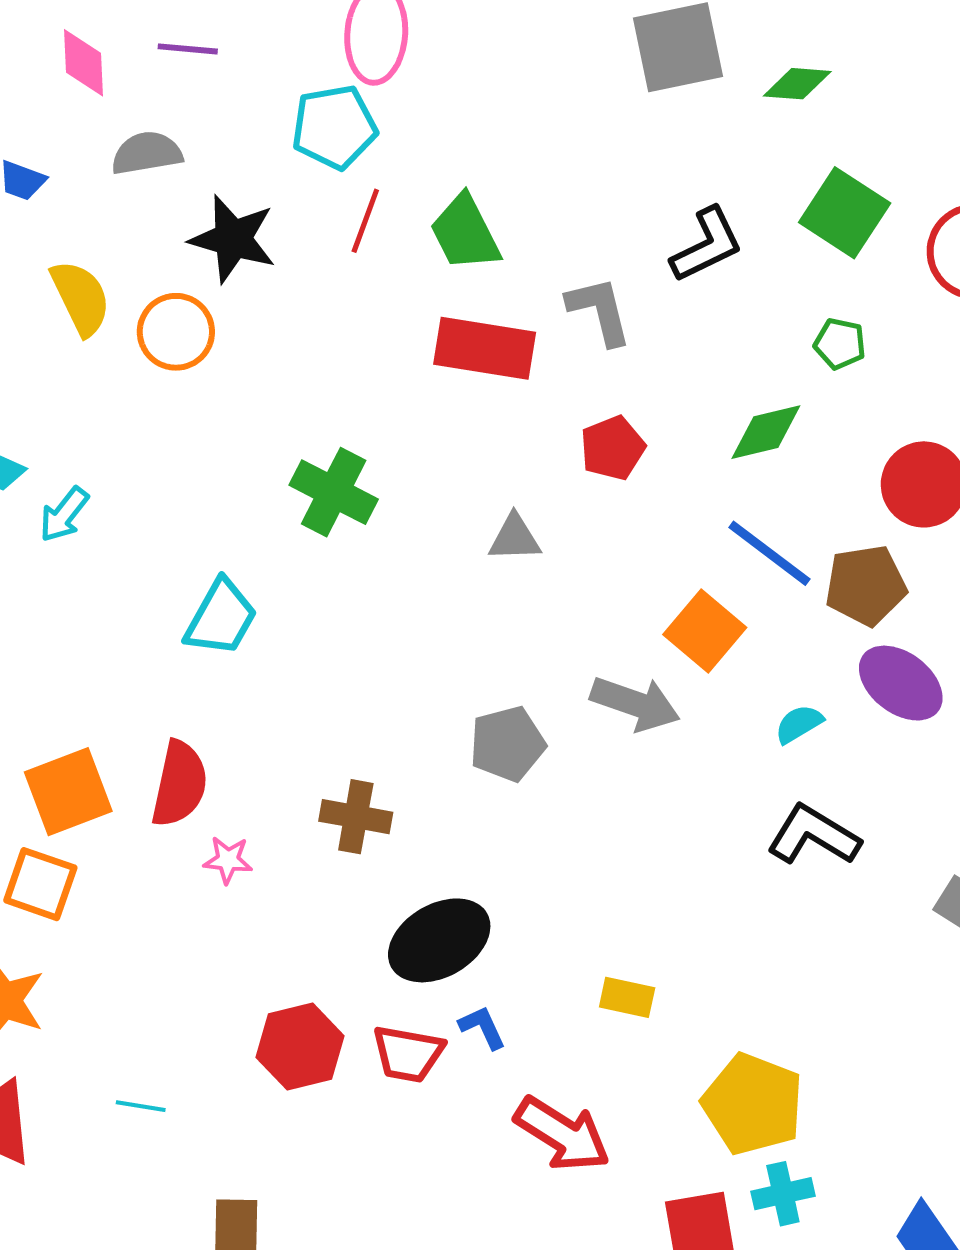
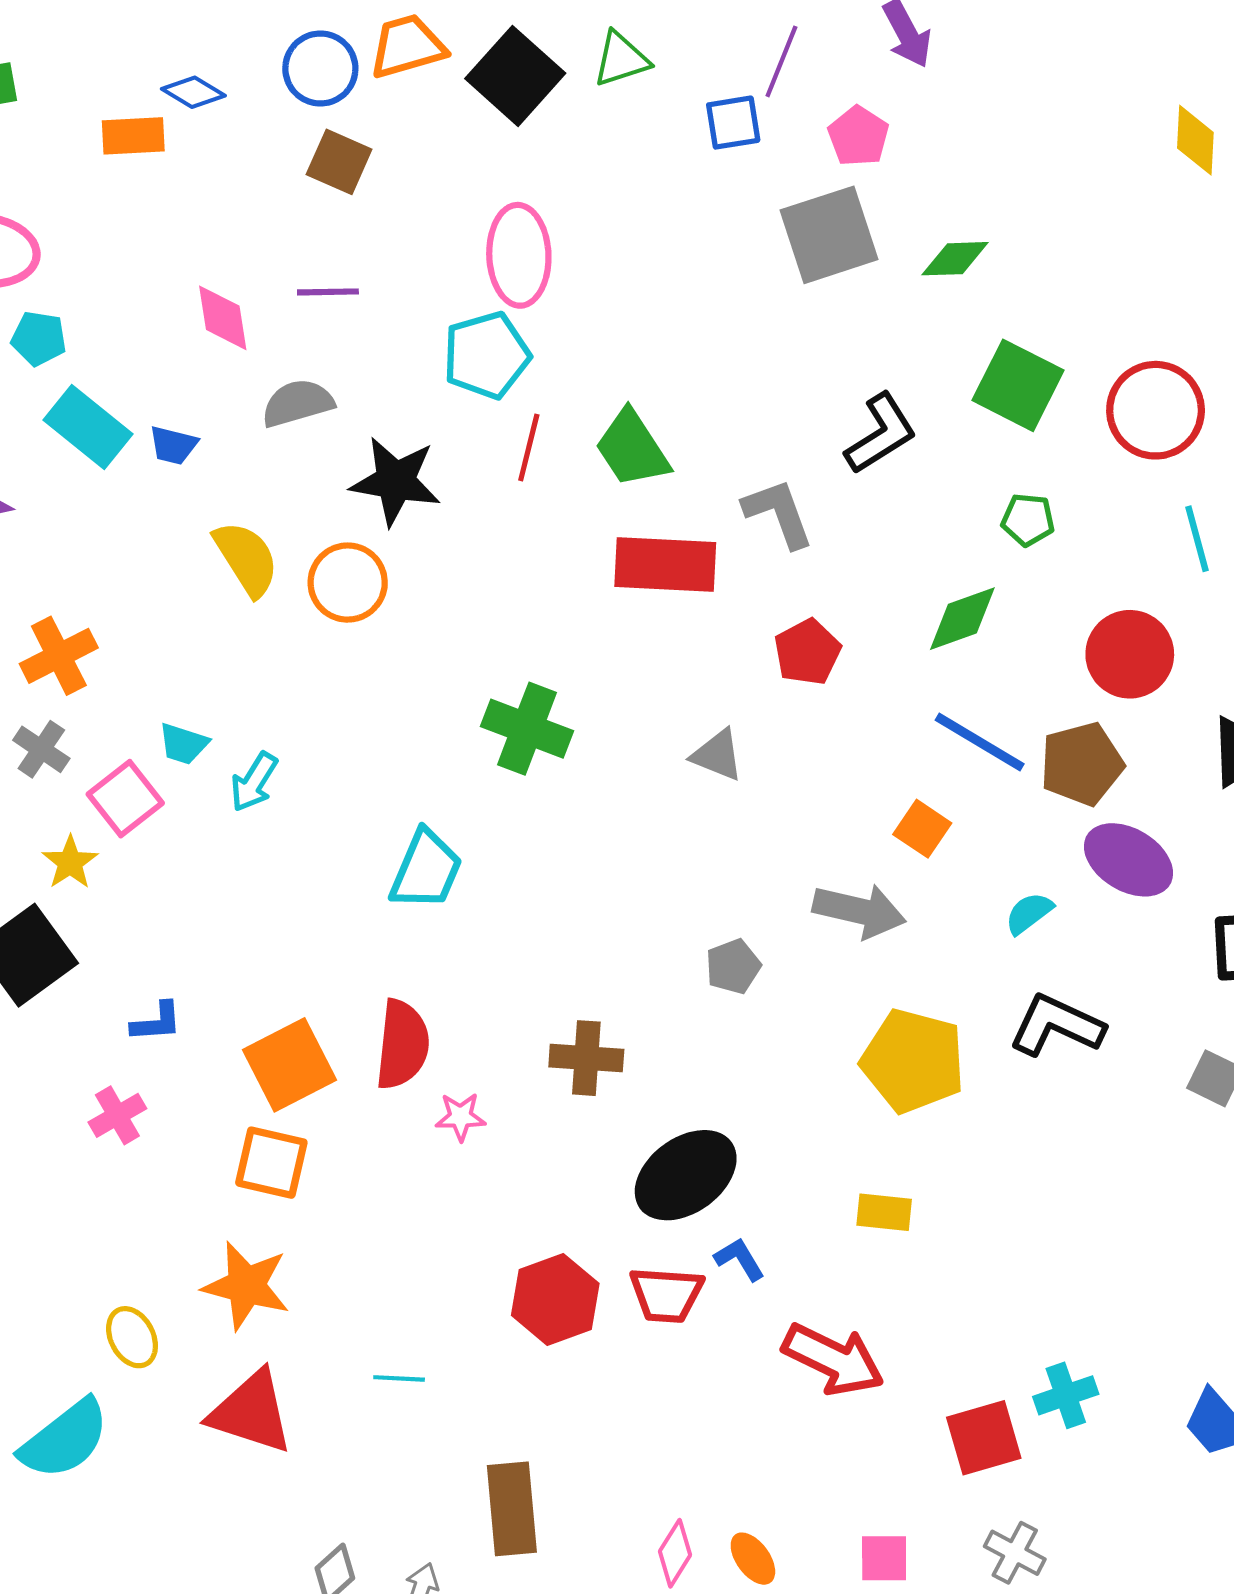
gray triangle: (515, 538) -> (717, 755), turned 30
orange square: (705, 631) -> (922, 829), size x0.7
gray pentagon: (507, 744) -> (733, 966), size x0.7
yellow pentagon: (753, 1104) -> (913, 1061), moved

